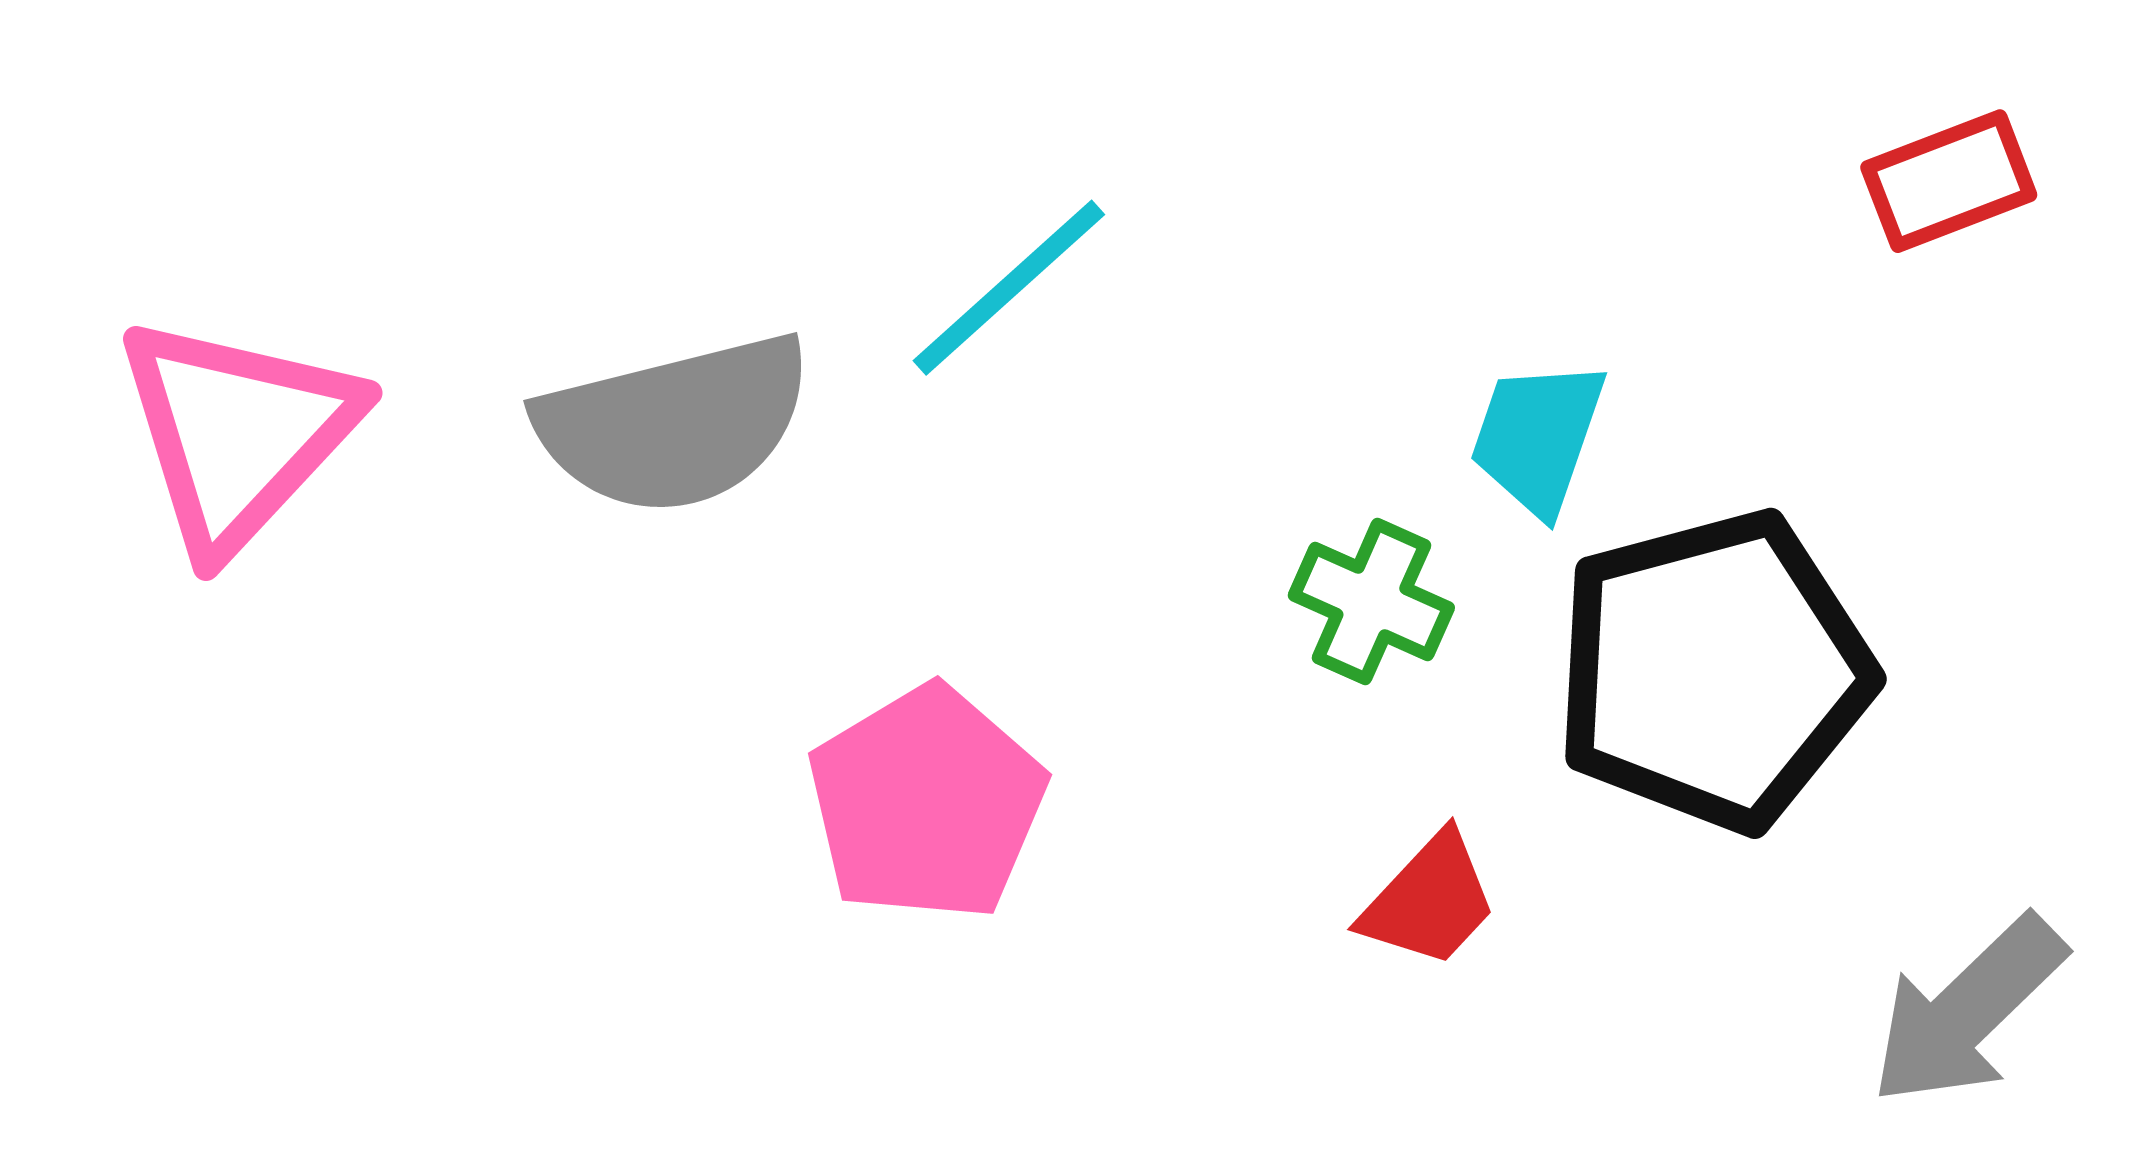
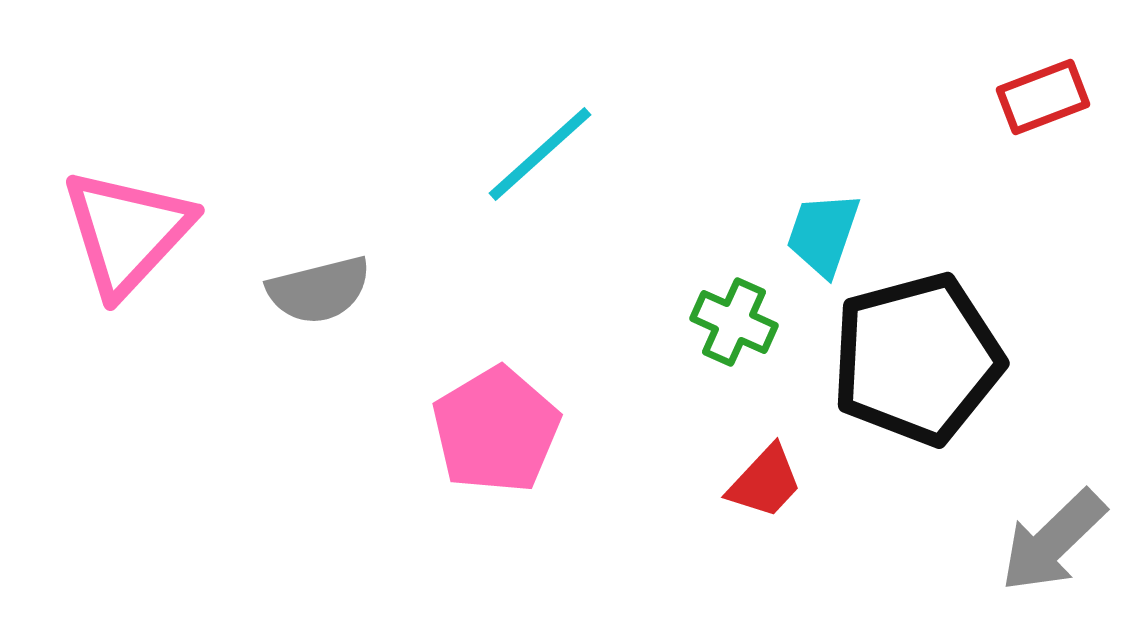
gray semicircle: (674, 424) -> (319, 290), moved, size x0.7

